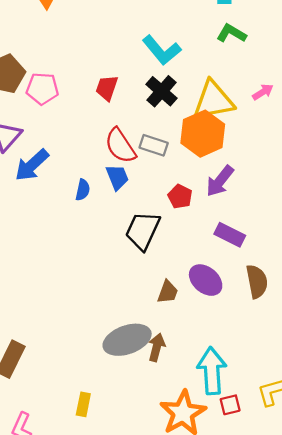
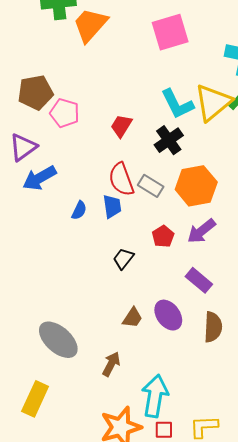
yellow triangle: (213, 100) -> (213, 102), moved, turned -42
black trapezoid: (143, 231) -> (123, 259), size x0.6
gray ellipse: (127, 340) -> (58, 340), moved, turned 48
yellow rectangle: (83, 404) -> (35, 399), size x1.6

